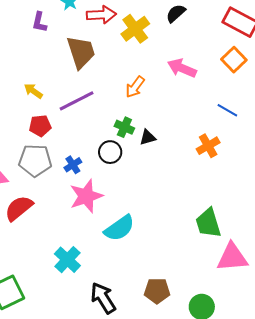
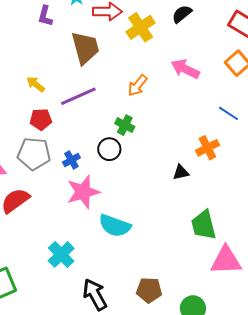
black triangle: (148, 137) -> (181, 172), moved
cyan semicircle: (119, 228) -> (115, 226), turned 52

